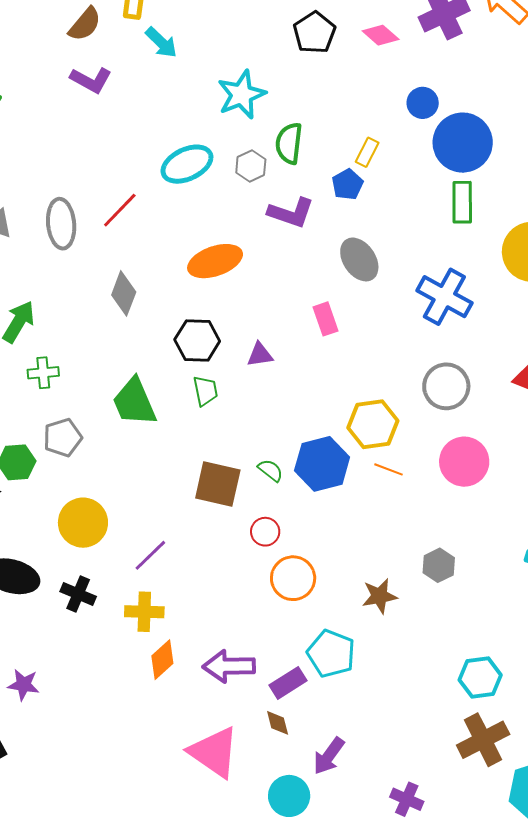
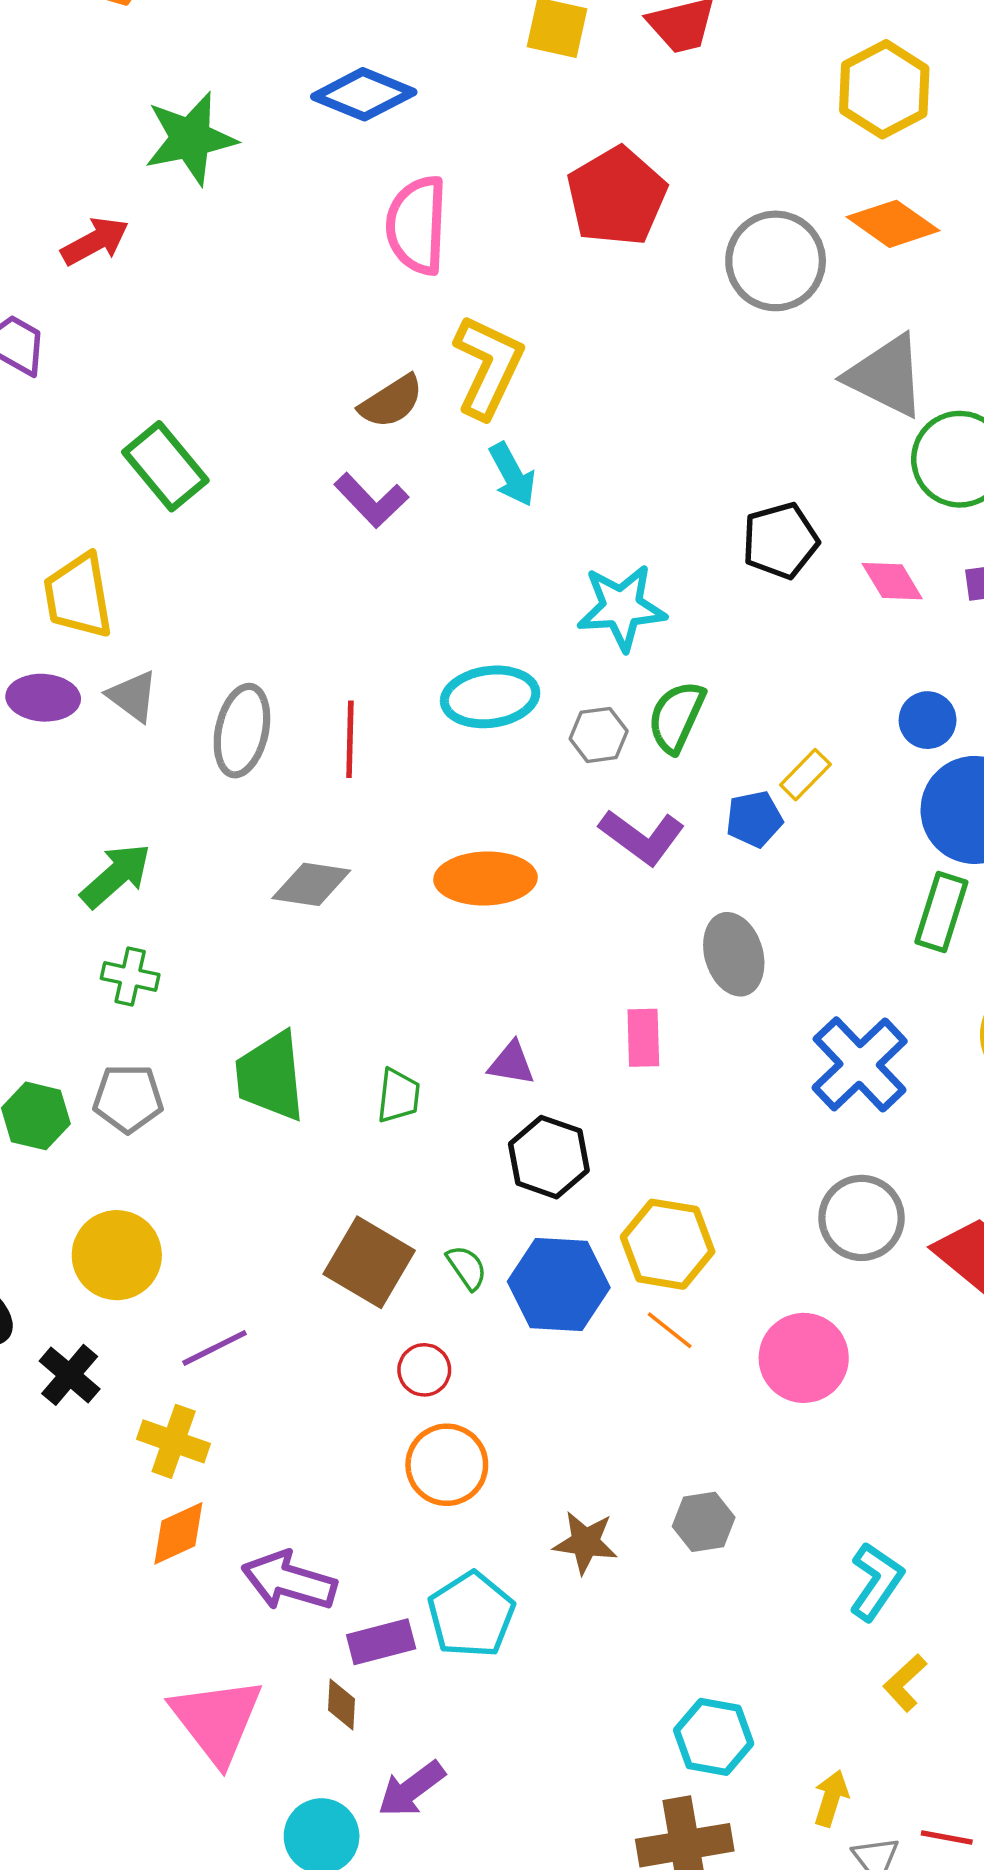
red line: (120, 210) -> (350, 739), turned -60
gray diamond: (124, 293) -> (311, 884), turned 60
black hexagon: (197, 340) -> (549, 1157), moved
gray circle: (446, 386) -> (862, 1218), moved

